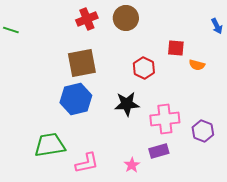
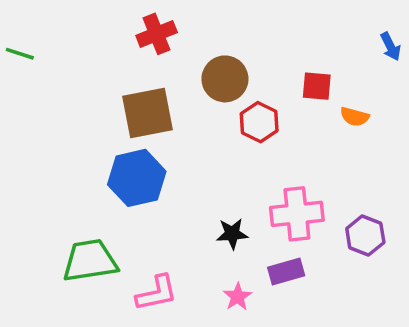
brown circle: (126, 18) -> (225, 79), moved
black star: (127, 104) -> (232, 234), moved, size x0.7

